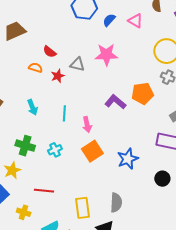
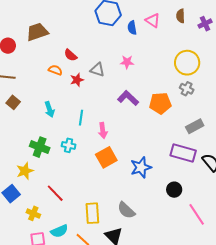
blue semicircle: (109, 20) -> (132, 28), turned -56
pink triangle: (135, 21) -> (153, 21), moved
pink star: (106, 55) -> (127, 62), size x0.6
purple L-shape: (115, 102) -> (128, 98), moved
cyan cross: (55, 150) -> (69, 145), moved, turned 32
red line: (44, 191) -> (55, 193), turned 36
gray semicircle: (116, 203) -> (126, 210), turned 126

